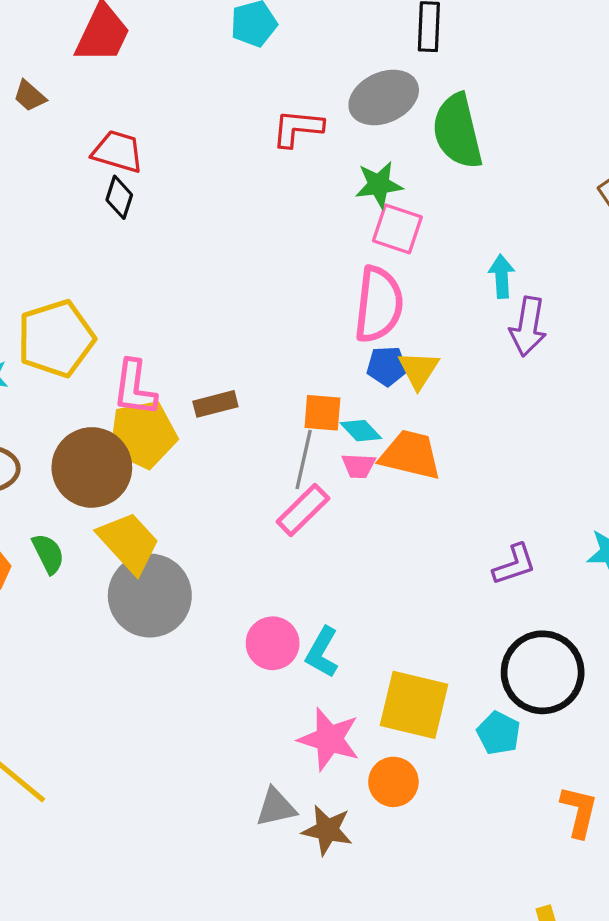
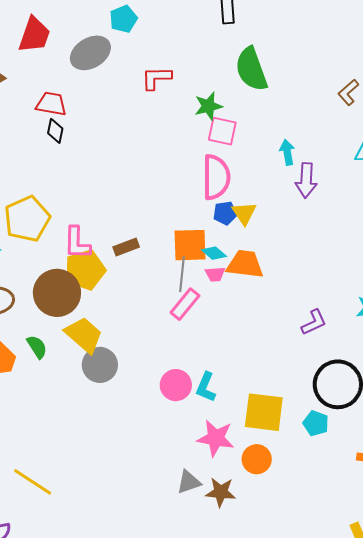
gray ellipse: (384, 97) -> (90, 53), moved
orange square: (322, 413) -> (190, 245), size x1.5
gray circle: (150, 596) -> (100, 365), size x0.7

